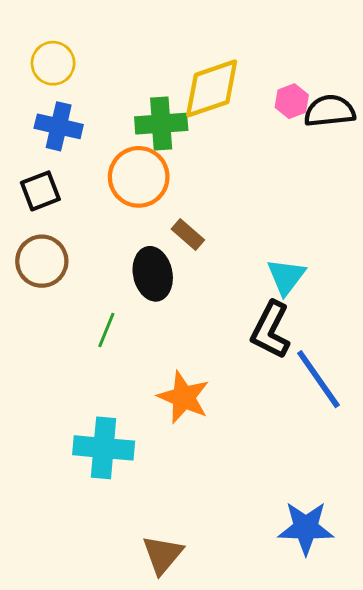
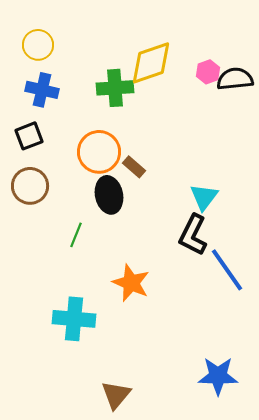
orange circle: (139, 177) -> (99, 152), moved

